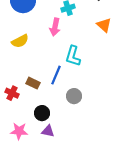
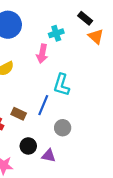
orange triangle: (104, 25) -> (96, 36), moved
purple triangle: (48, 131) -> (49, 156), moved

